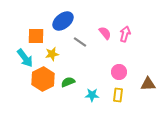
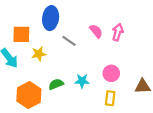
blue ellipse: (63, 21) -> (51, 18), turned -45
orange hexagon: (43, 79) -> (29, 95), moved
cyan star: (92, 95) -> (82, 81), moved

